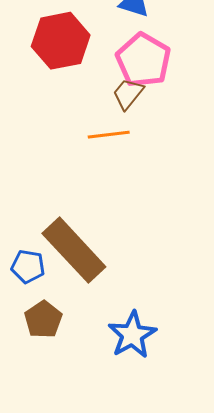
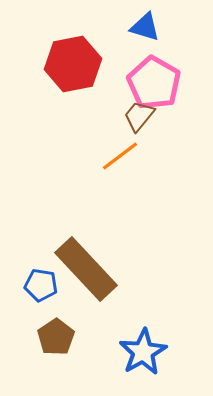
orange line: (109, 135) -> (120, 156), turned -30

